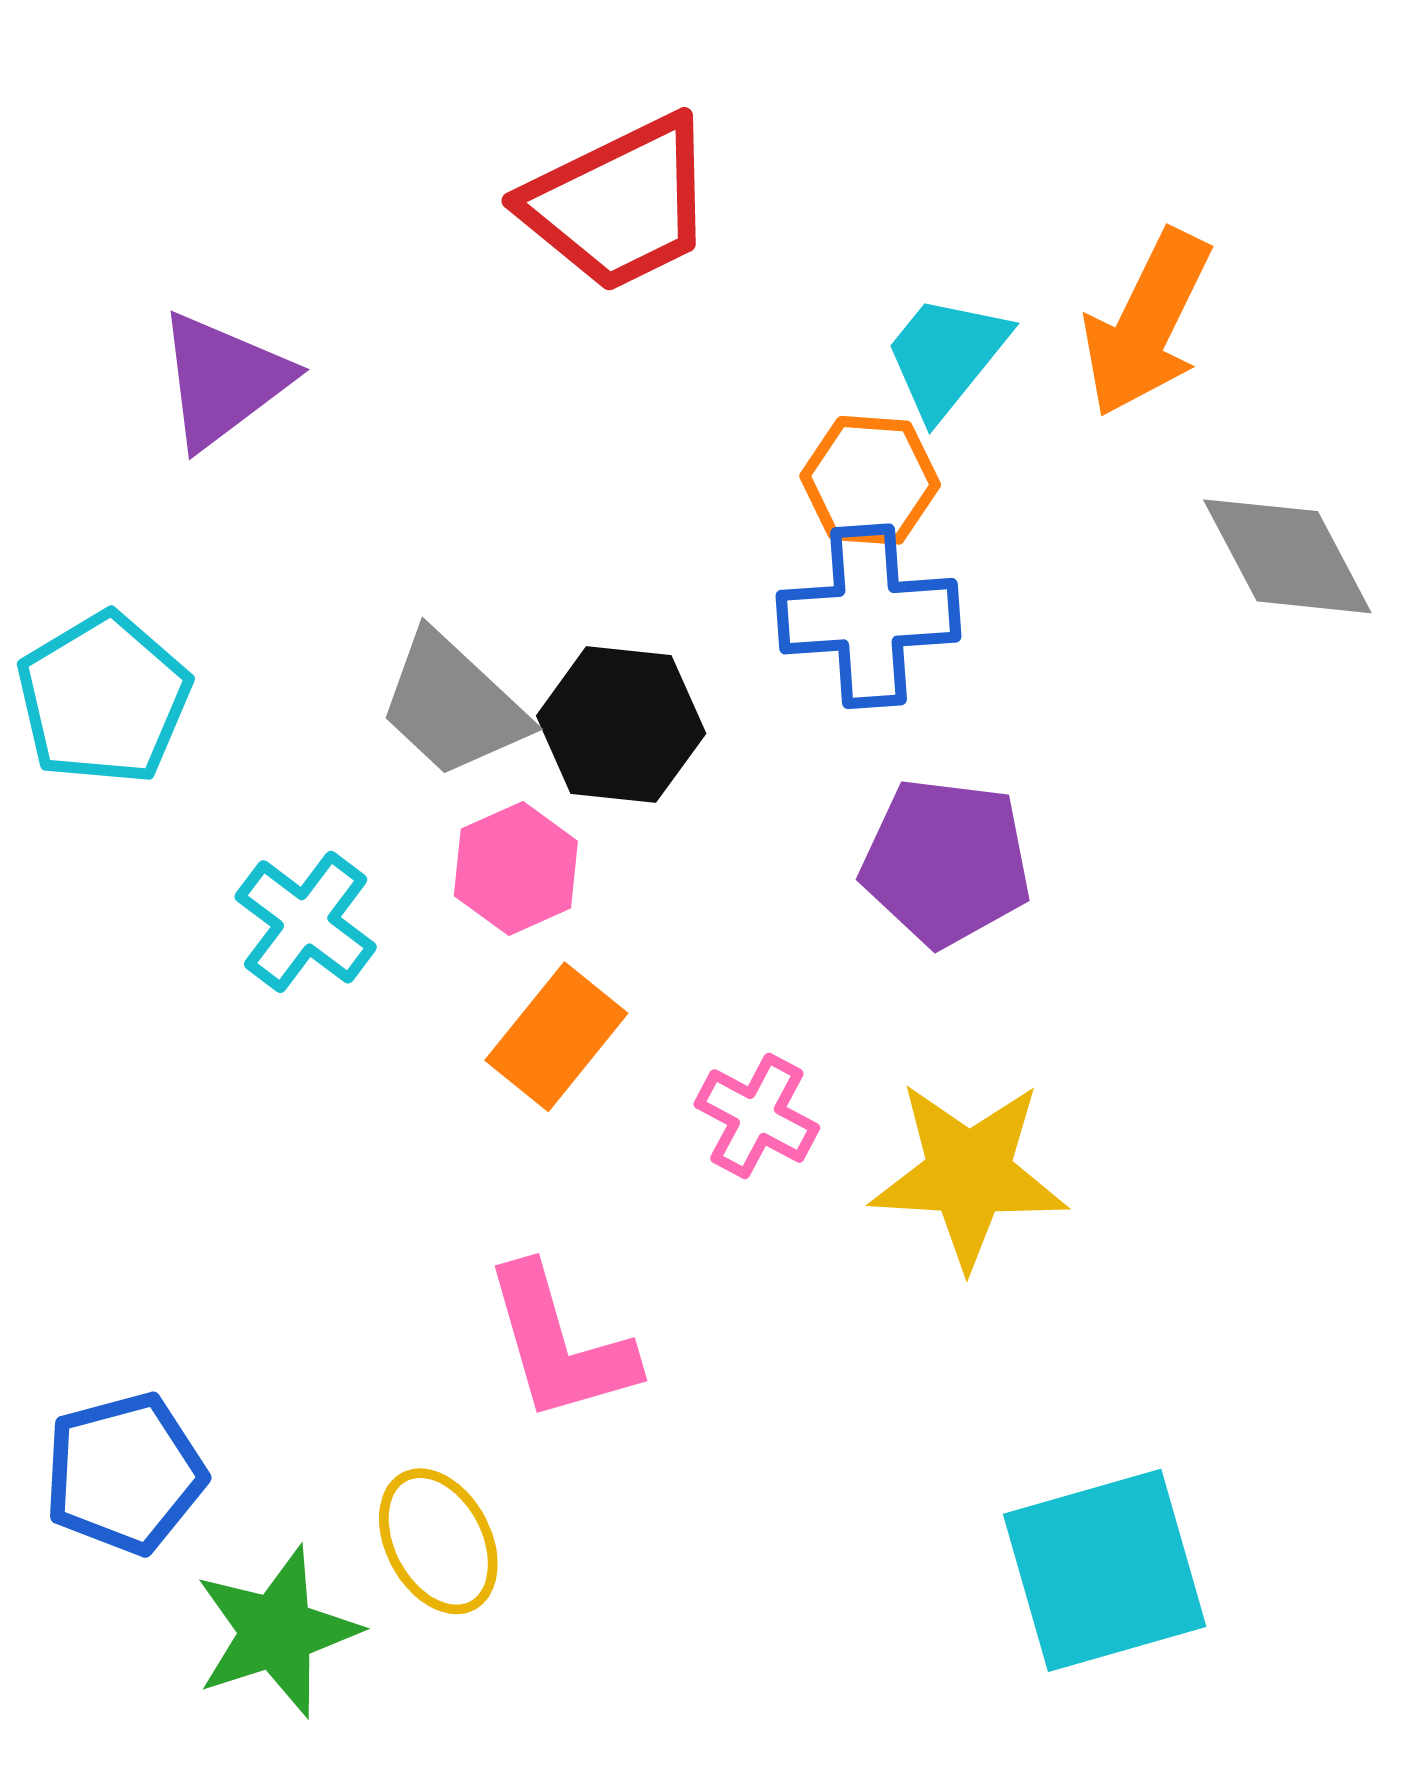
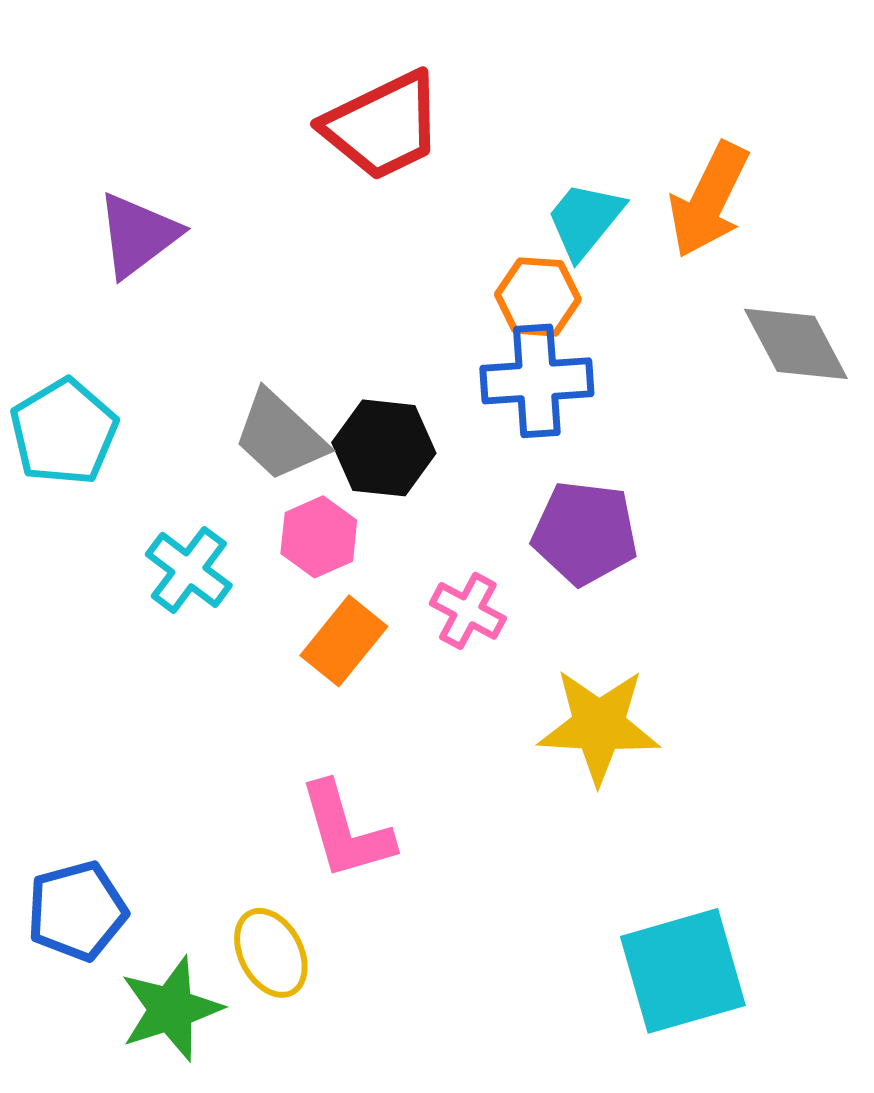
pink cross: (757, 1116) -> (468, 611), moved

